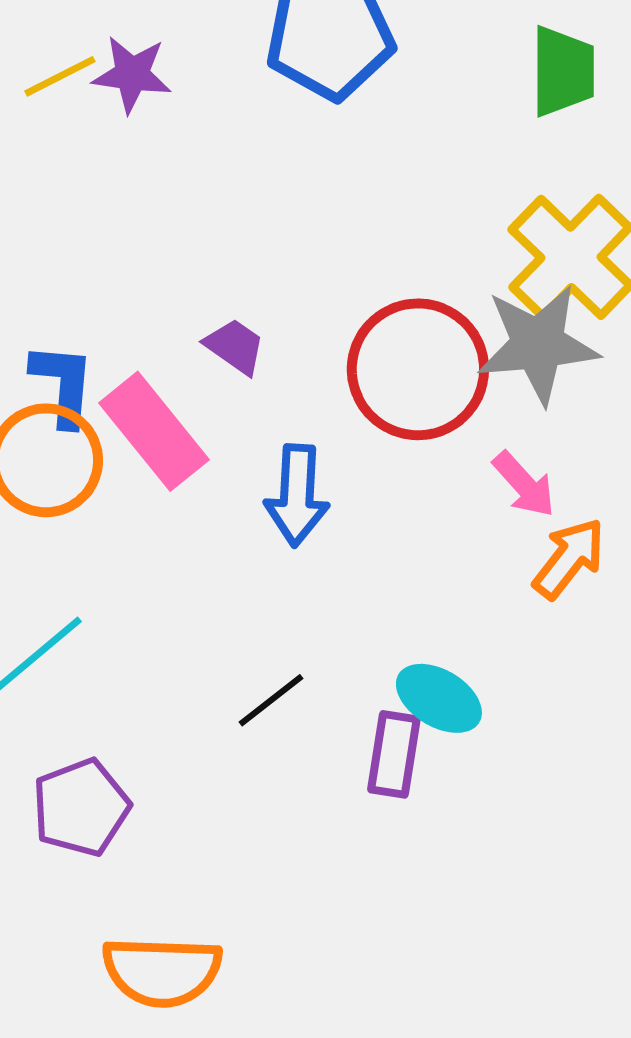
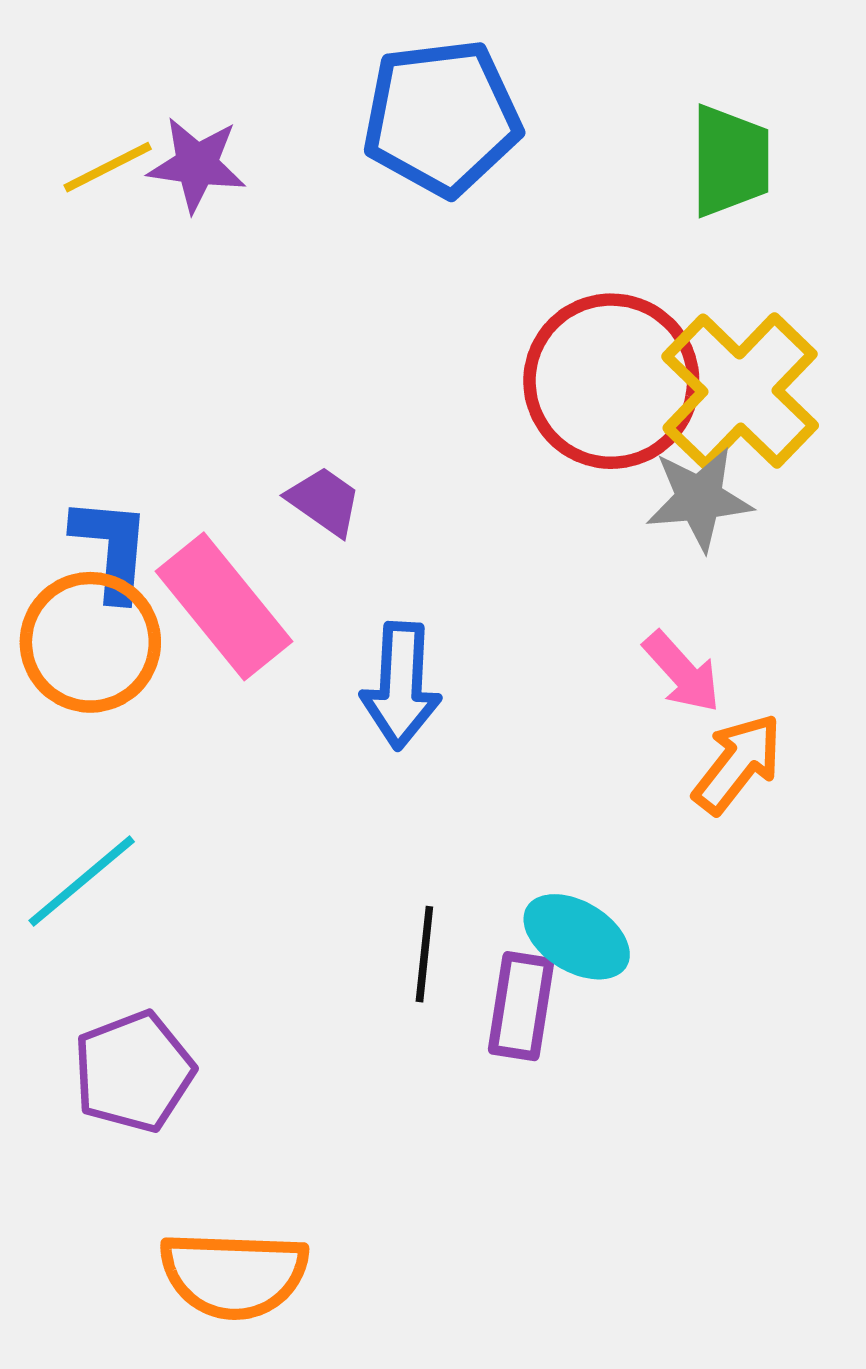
gray star: (538, 344) -> (699, 499), size x0.7
red circle: (418, 369) -> (611, 381), moved
black line: (271, 700) -> (424, 954), moved, turned -46

